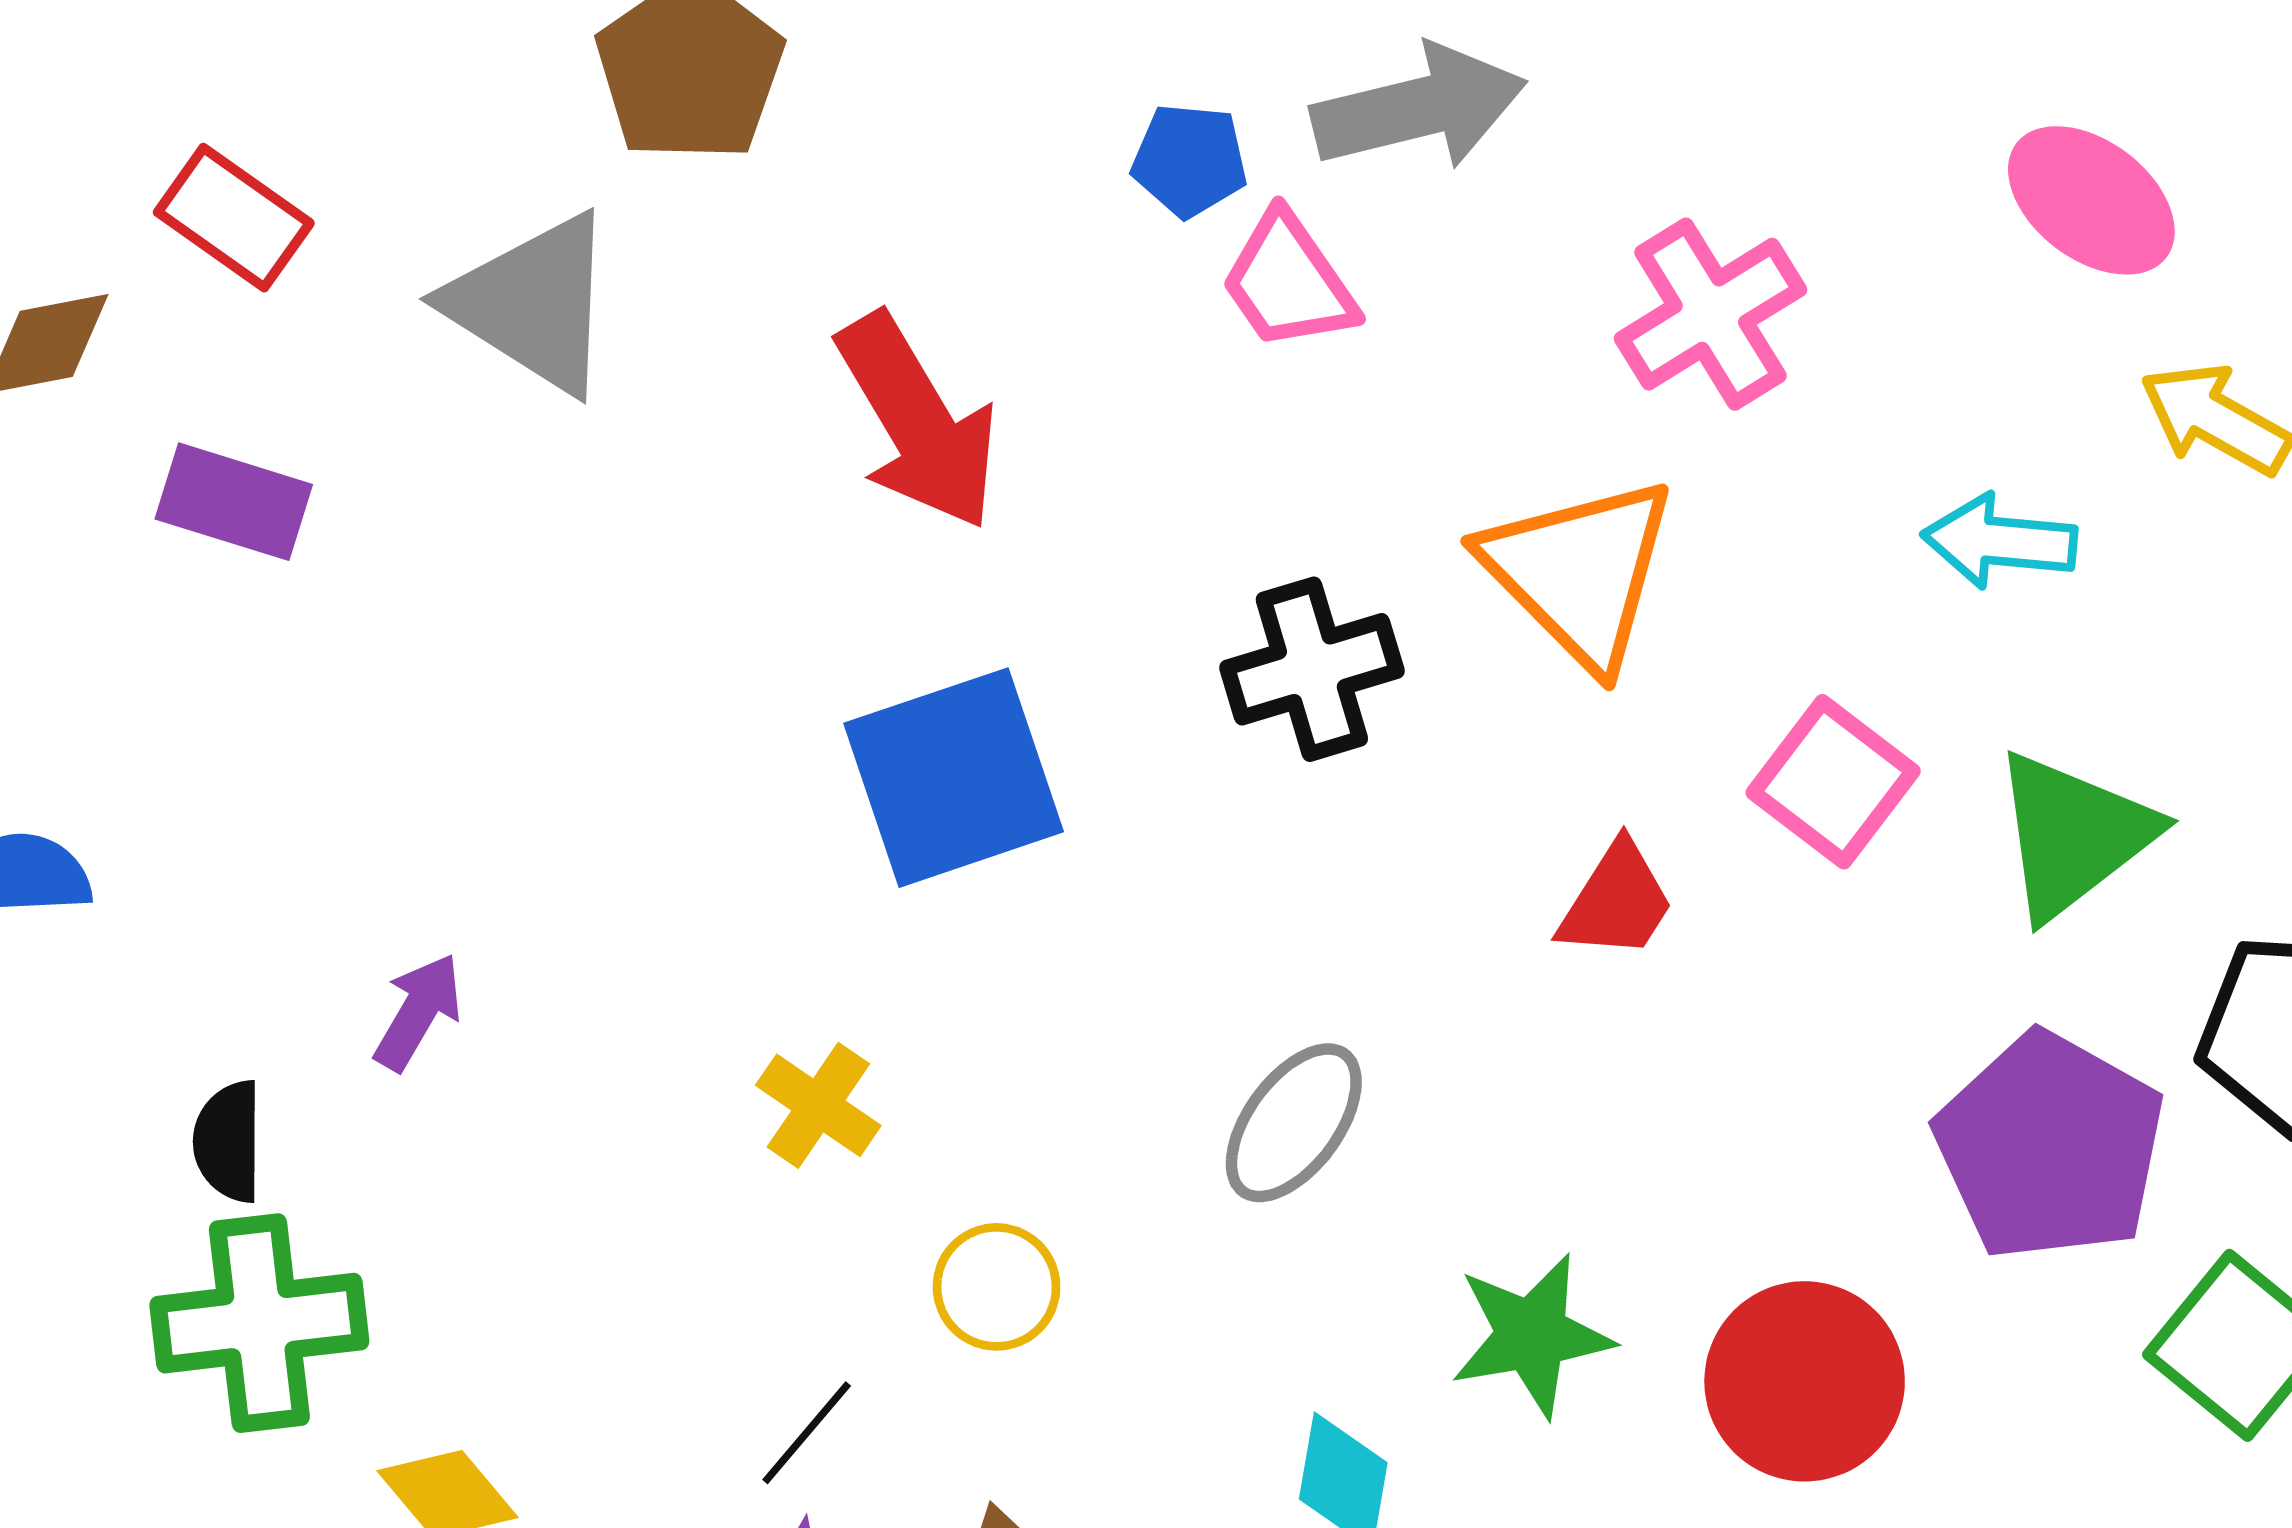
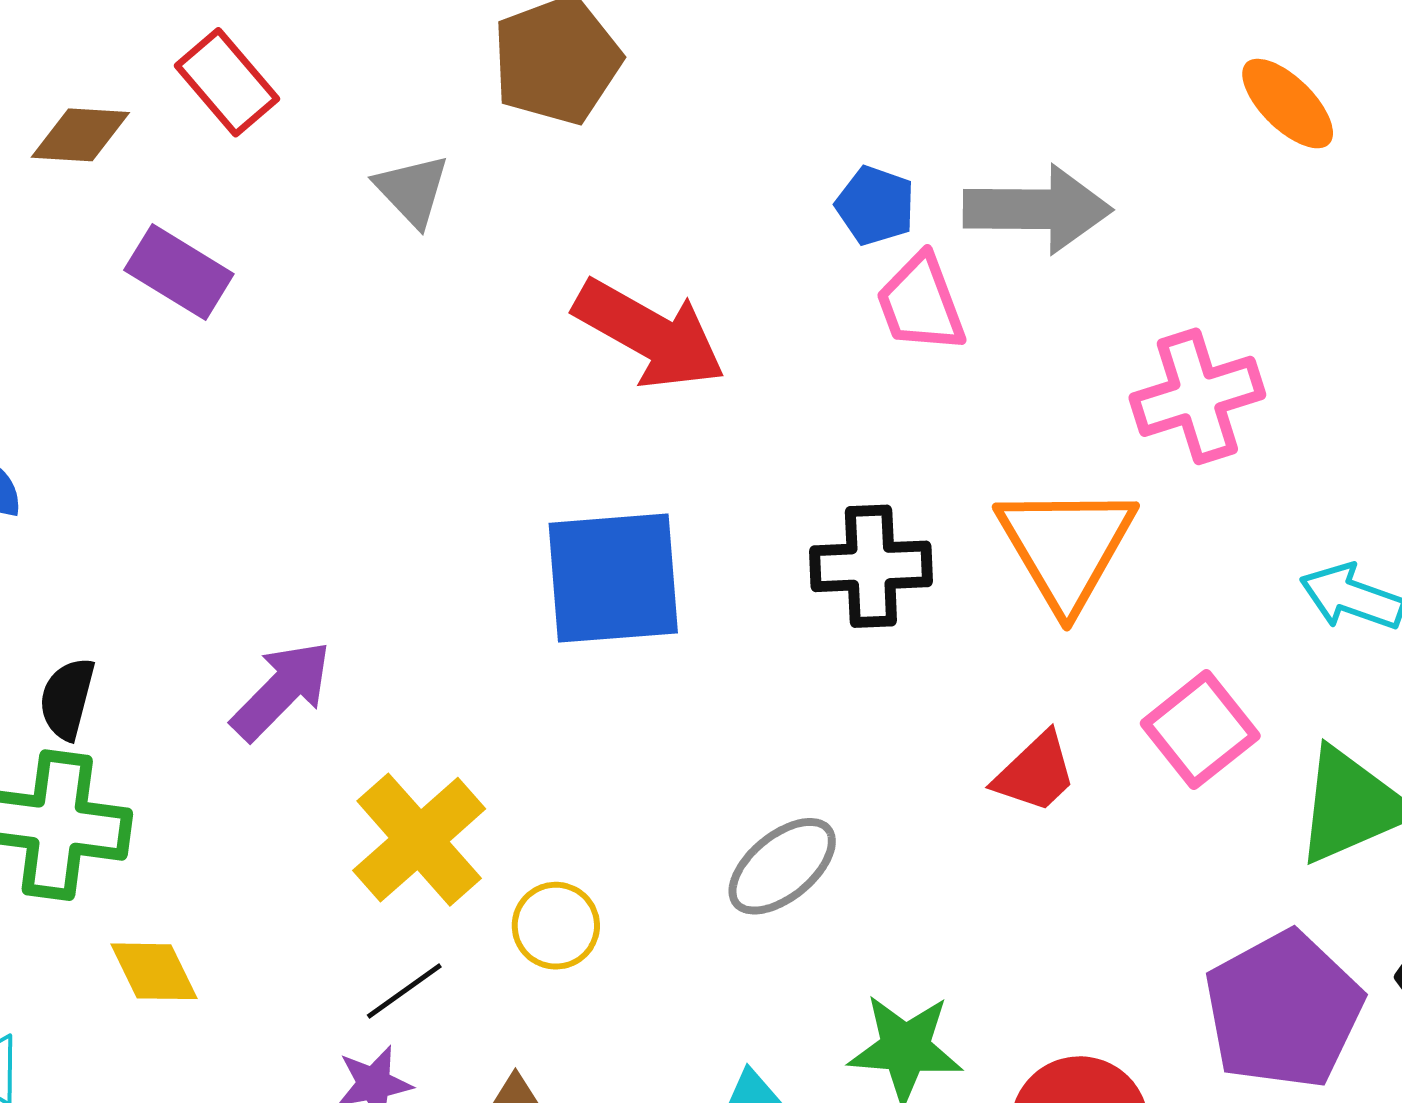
gray triangle: (533, 303) -> (412, 190), size x0.6
red arrow: (918, 422) -> (650, 334), turned -44
purple arrow: (418, 1012) -> (281, 690), moved, size x1.4
yellow cross: (818, 1105) -> (419, 840), moved, size x1.6

